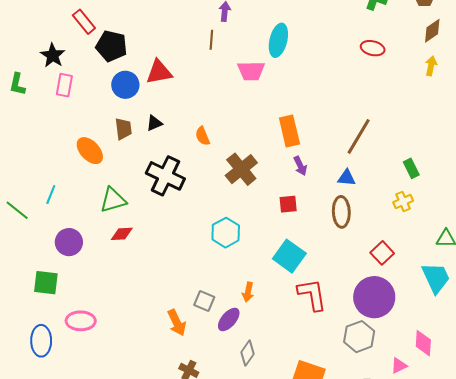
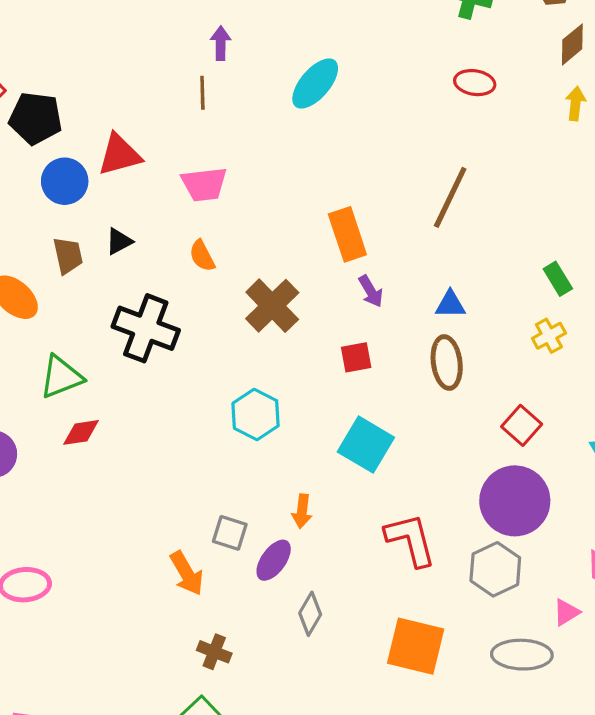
cyan ellipse: (278, 40) -> (315, 83), turned 32
pink trapezoid: (251, 71) -> (204, 184), moved
brown line: (359, 136) -> (450, 197), moved
red L-shape: (312, 295) -> (411, 540), moved

